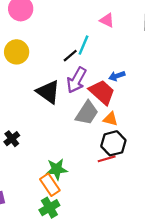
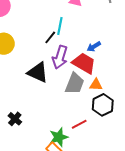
red line: (107, 159) -> (79, 124), moved

